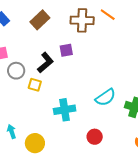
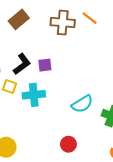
purple square: (66, 50) -> (45, 65), moved
cyan cross: (65, 110) -> (34, 95), moved

